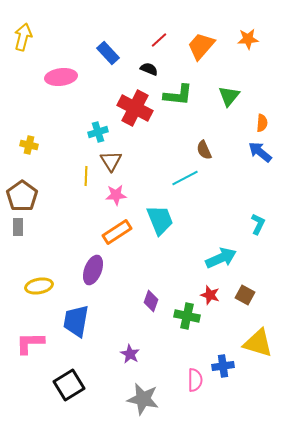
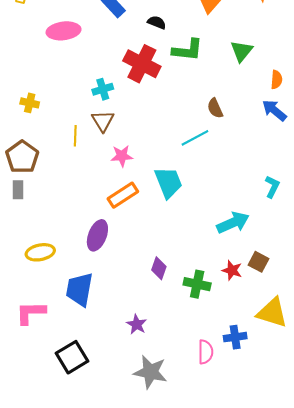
brown triangle: (111, 161) -> (103, 121), moved
yellow line: (86, 176) -> (75, 136), moved
red star: (210, 295) -> (232, 270), moved

